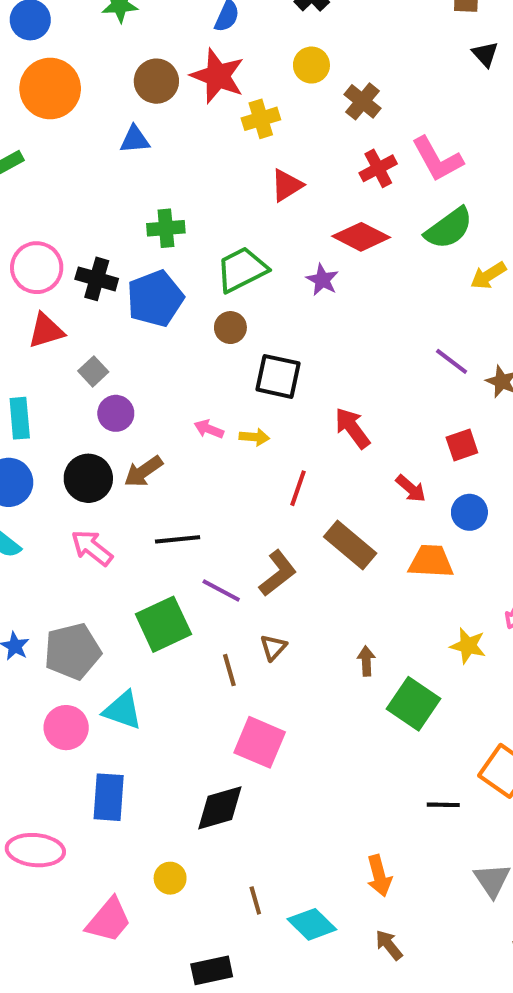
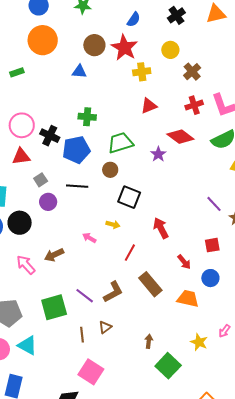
pink arrow: (209, 429) -> (89, 238), moved
brown arrow: (143, 471) -> (54, 255), moved
black circle: (88, 478) -> (20, 223), moved
black line: (178, 539) -> (77, 186), moved

